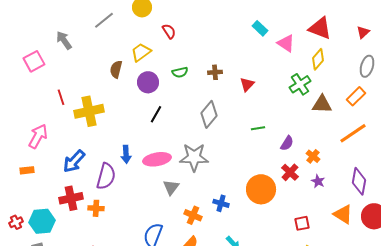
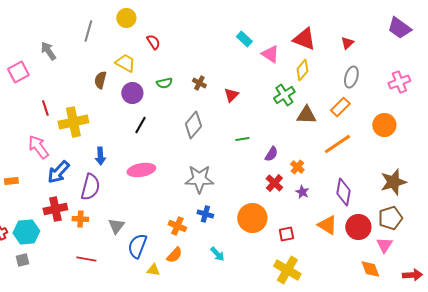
gray line: (104, 20) -> (88, 31), turned -35
yellow trapezoid: (141, 52) -> (125, 63), turned 65
brown cross: (215, 72) -> (199, 83), turned 32
pink arrow: (38, 136) -> (38, 147), moved, turned -65
blue arrow: (126, 154) -> (100, 156), moved
gray star: (194, 157) -> (199, 179), moved
gray triangle: (171, 187) -> (116, 226), moved
orange circle: (261, 189) -> (252, 218), moved

